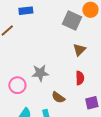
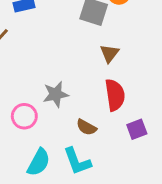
red semicircle: (80, 78) -> (115, 95), size x1.5

